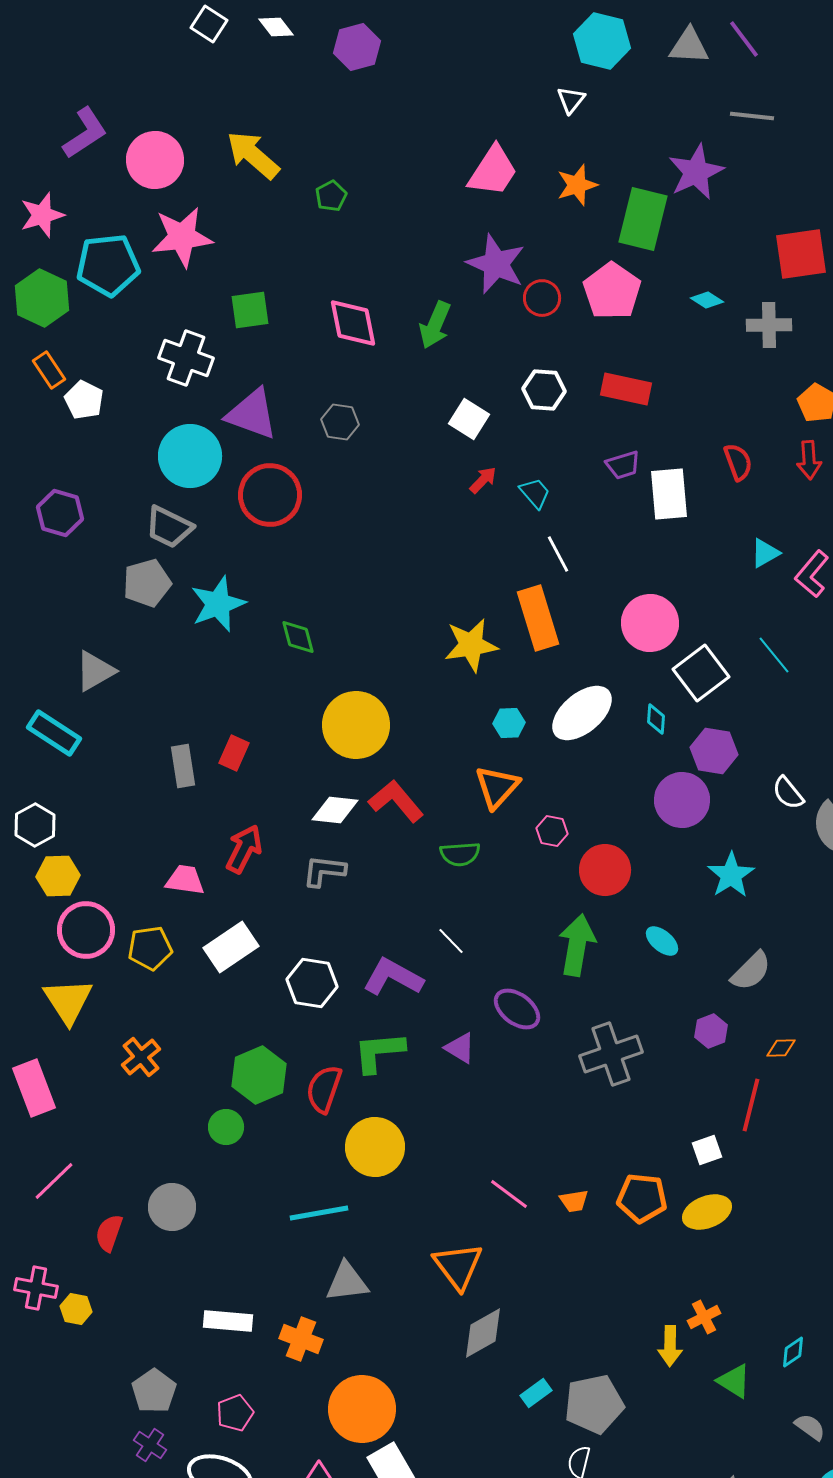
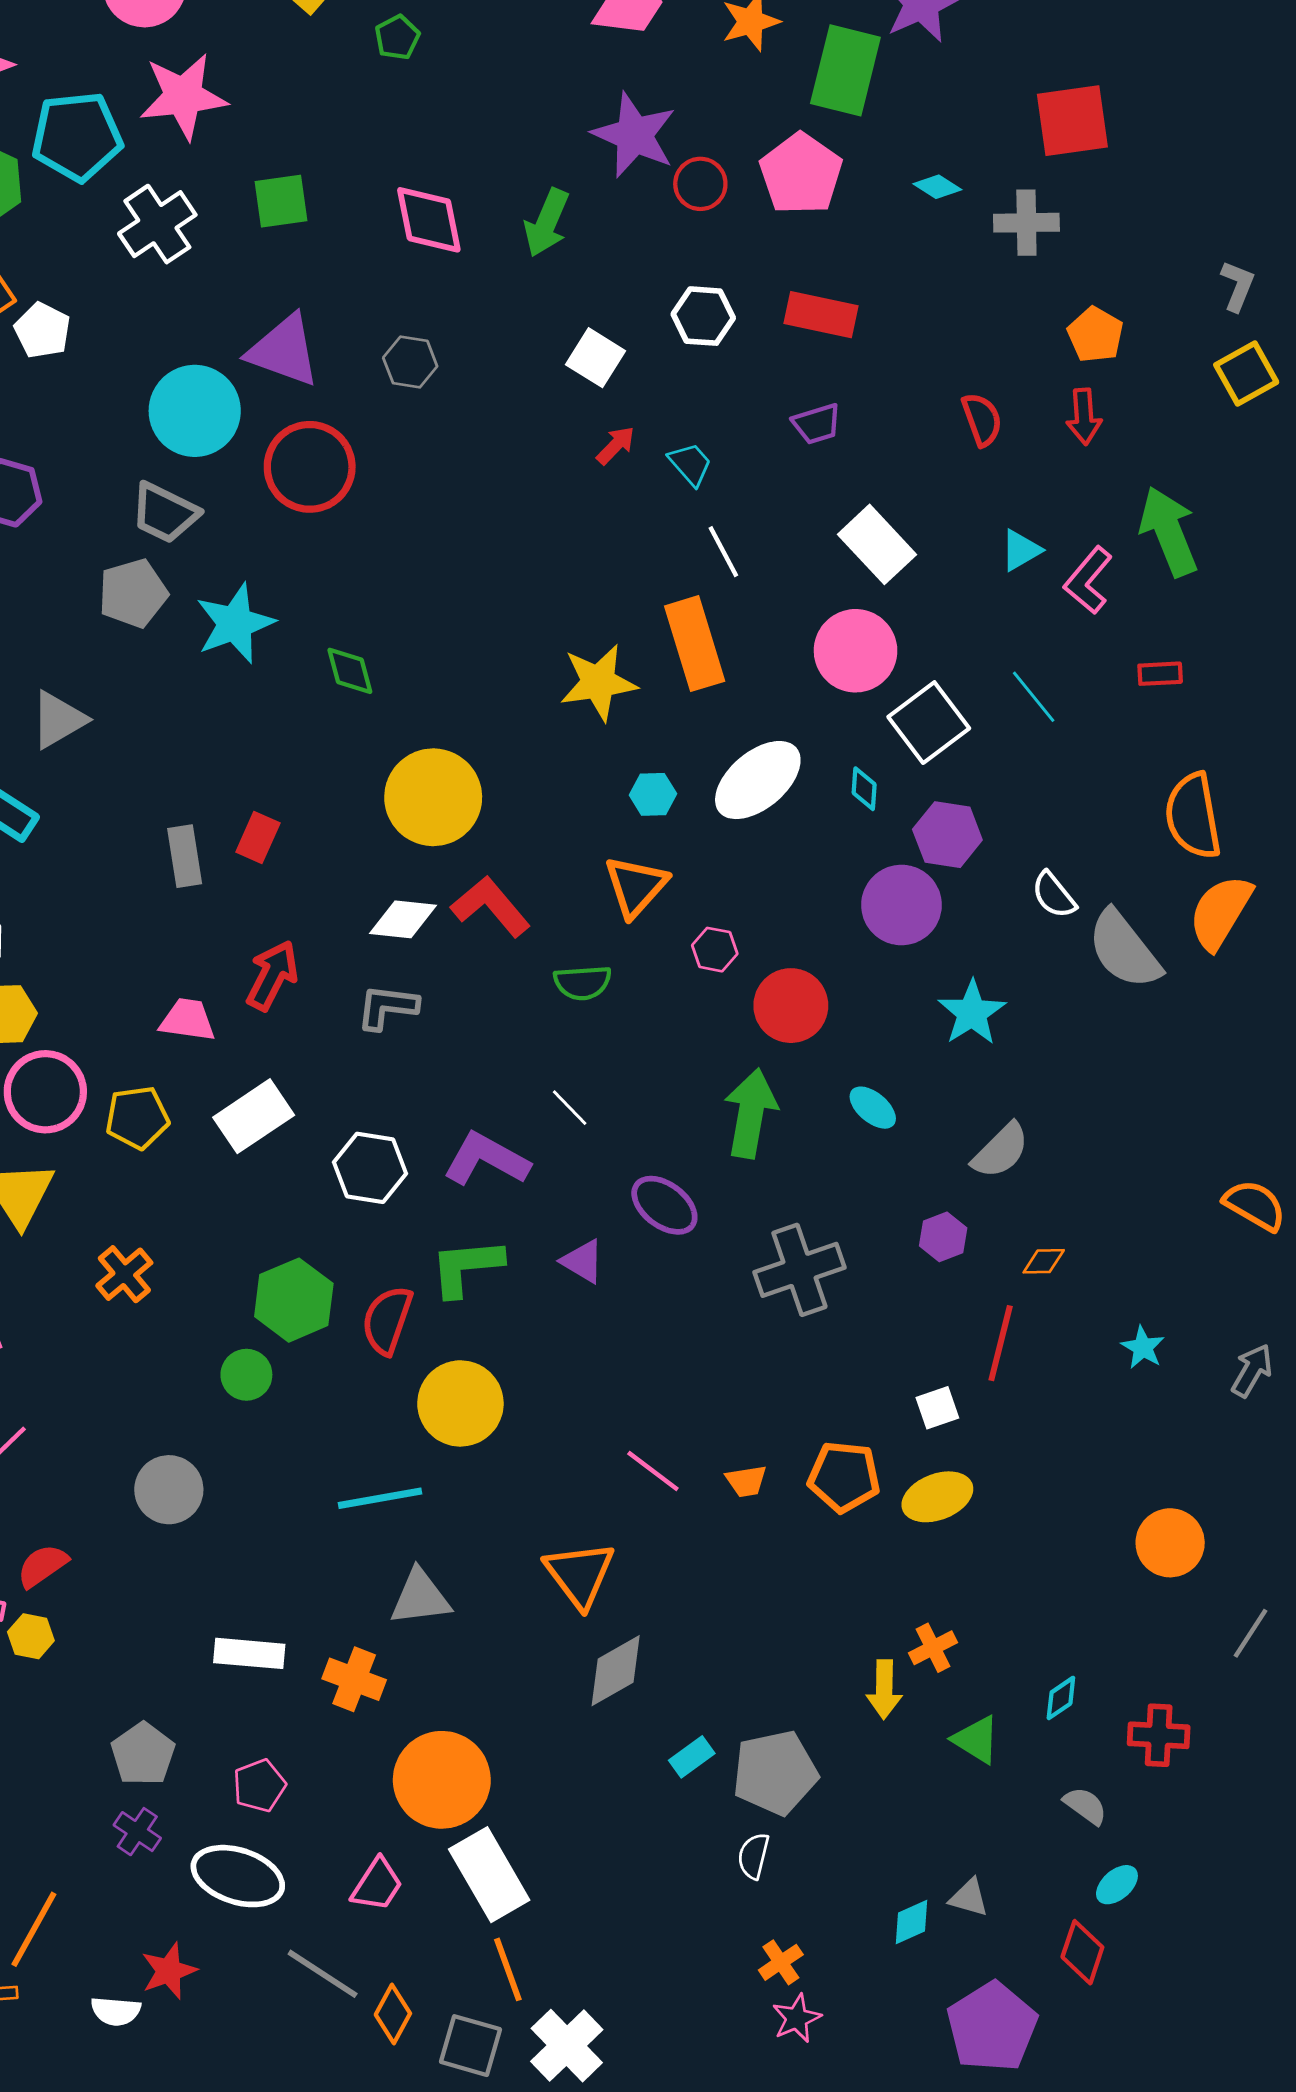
white cross: (186, 358) -> (157, 224), moved, turned 36
white rectangle: (669, 494) -> (877, 544), moved, turned -38
red semicircle: (109, 1233) -> (42, 1566), moved, turned 36

